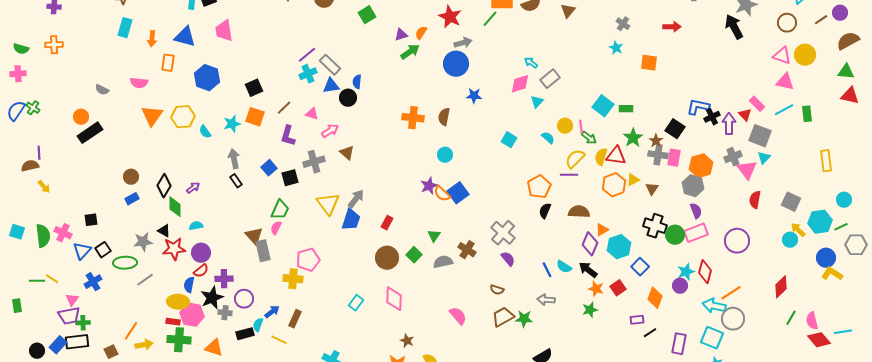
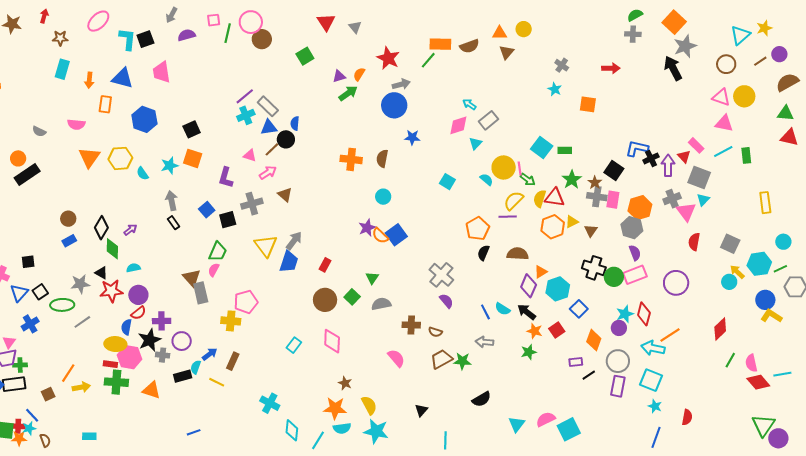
brown line: (284, 108) -> (272, 149), moved
yellow circle: (565, 126) -> (504, 167), size x1.5
brown cross: (467, 250) -> (411, 325), moved, turned -30
gray circle: (733, 319) -> (618, 361), moved

